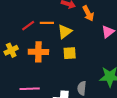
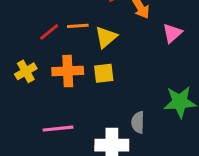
yellow square: (70, 53) -> (104, 73), moved

